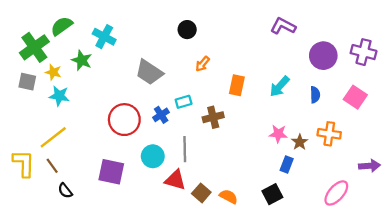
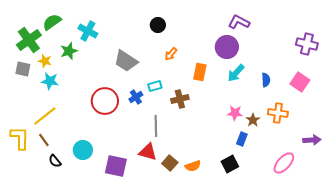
purple circle: (323, 56) -> (227, 47), moved
green star: (82, 60) -> (69, 51), turned 30
cyan circle: (153, 156) -> (83, 150), moved
purple square: (111, 172) -> (116, 166), moved
orange semicircle: (229, 197) -> (193, 166), turned 133

